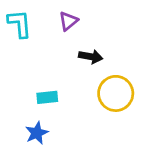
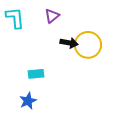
yellow circle: (116, 93) -> (88, 45), moved

